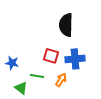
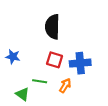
black semicircle: (66, 25) -> (52, 27), moved
blue star: (12, 63) -> (13, 57), moved

